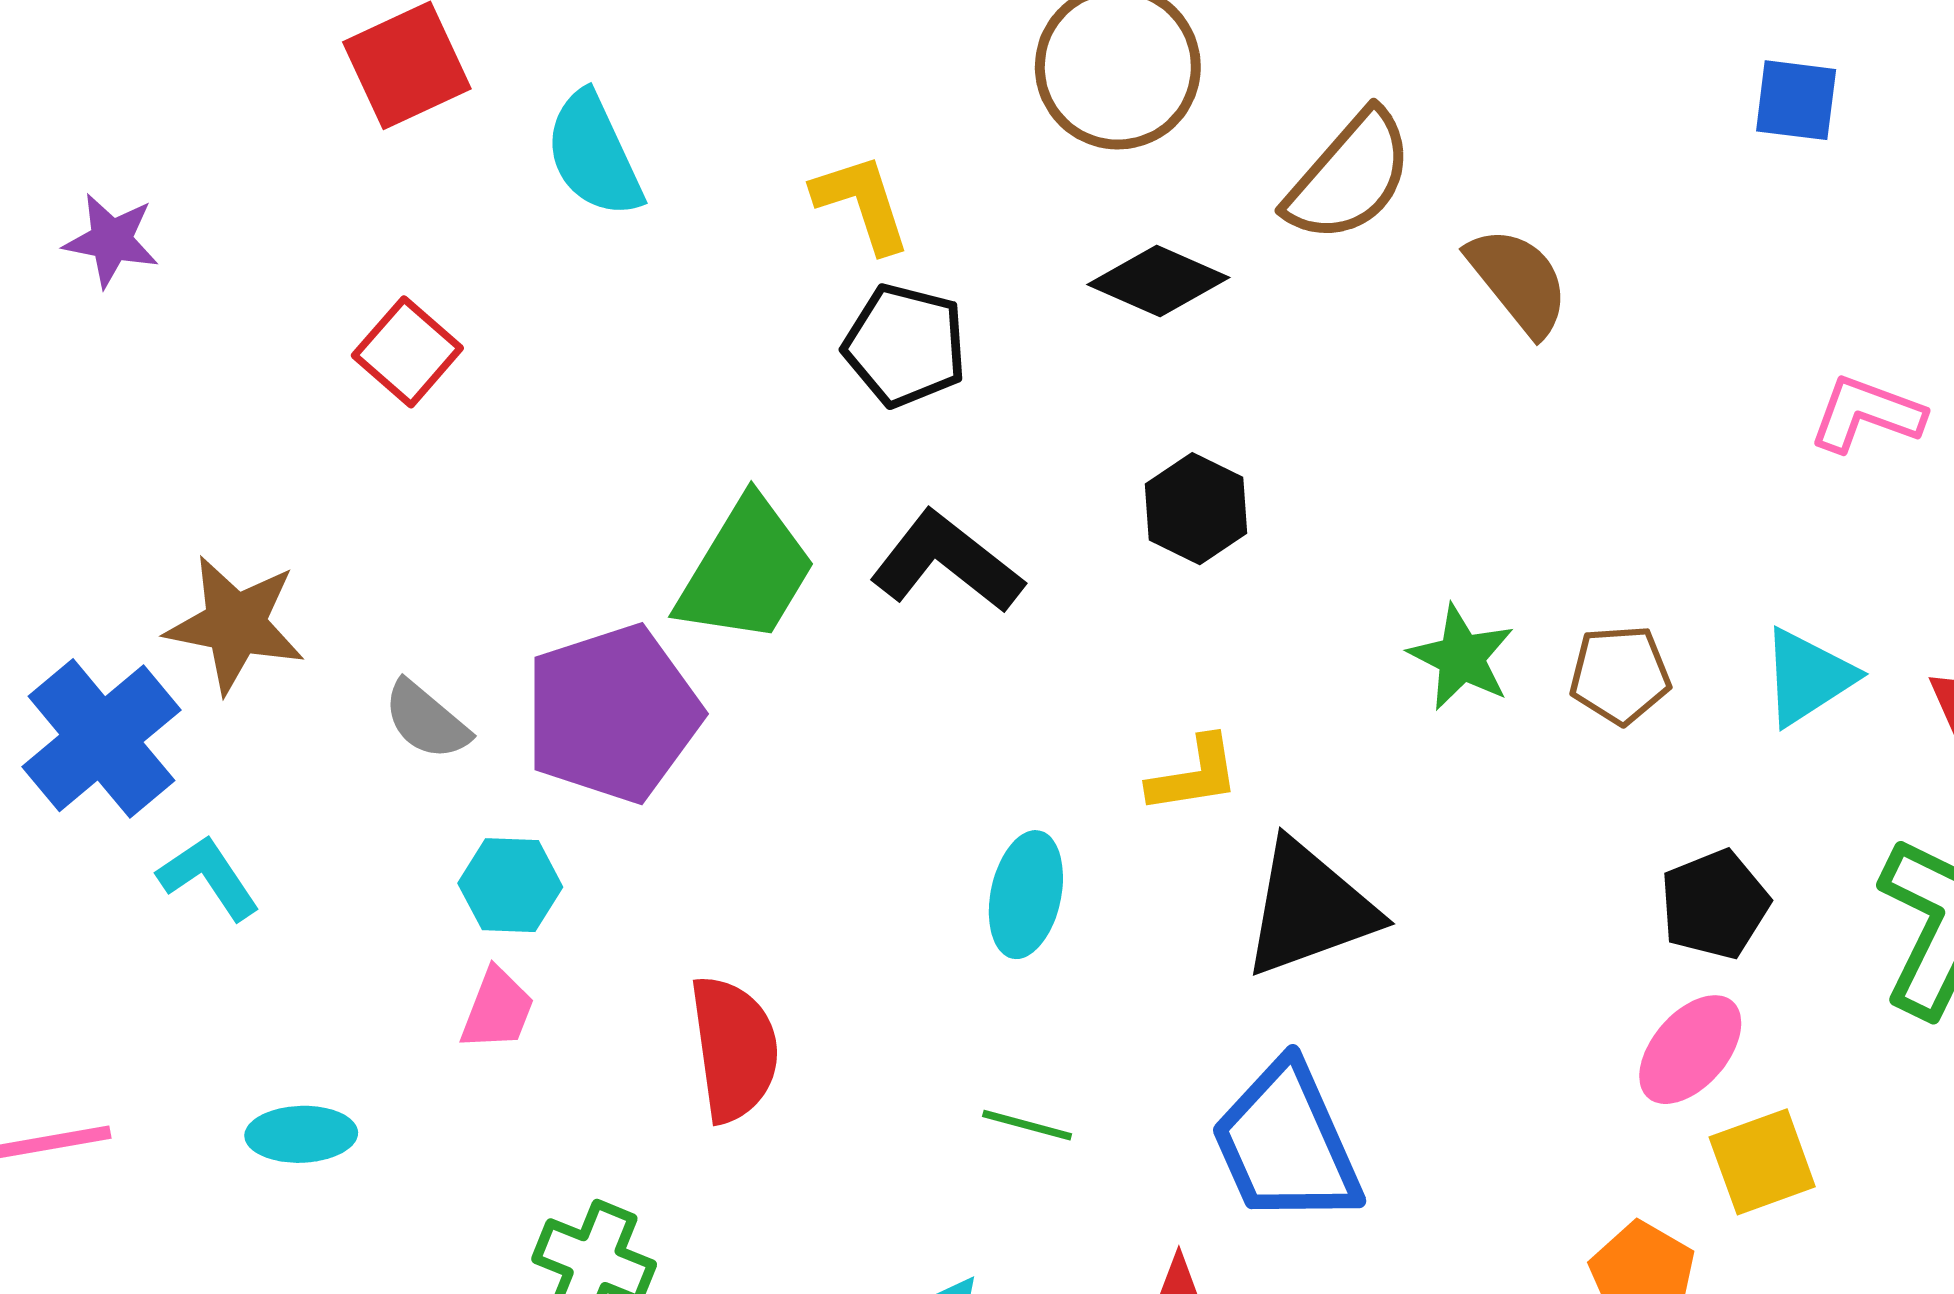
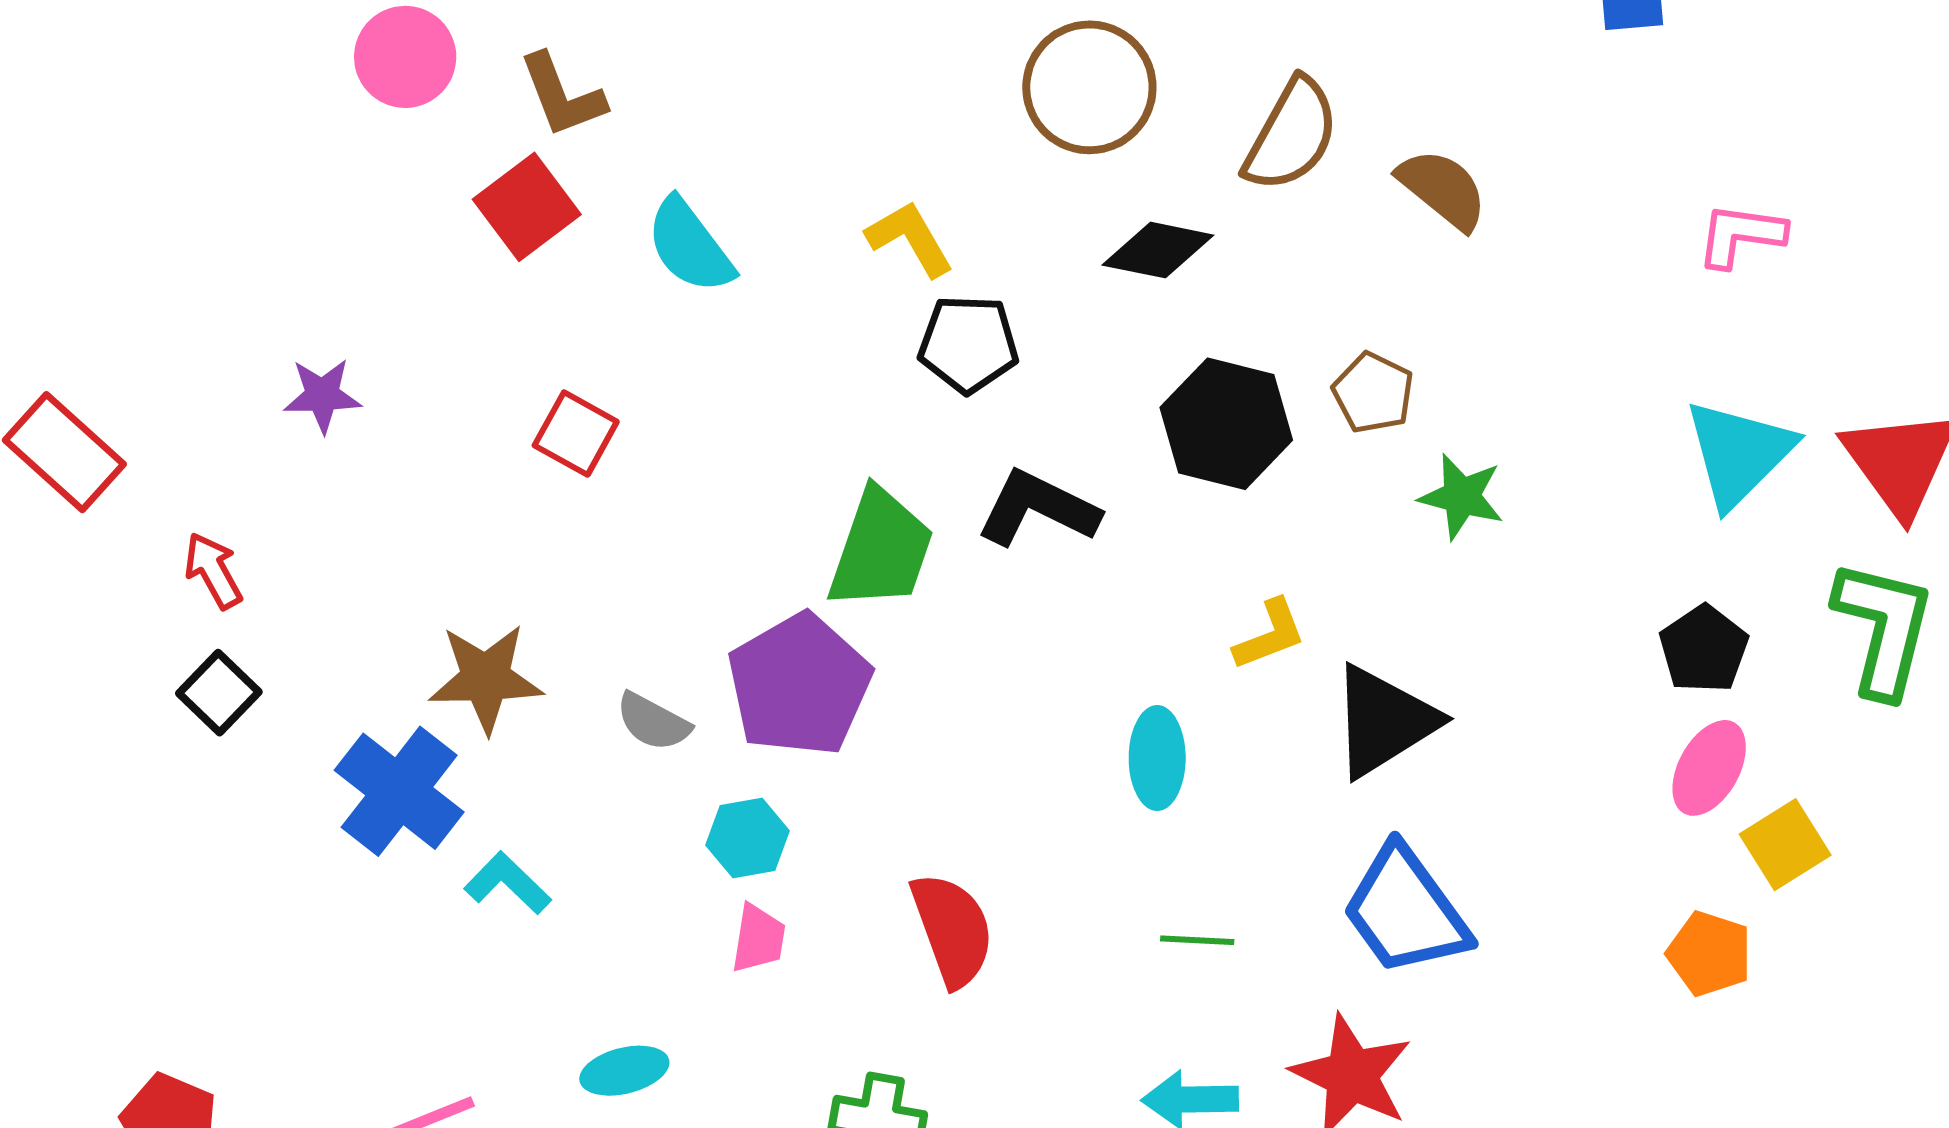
black hexagon: (1196, 509) -> (1226, 424), size x1.5
brown pentagon: (1620, 675) -> (1373, 393), moved, turned -30
cyan triangle: (1808, 677) -> (1739, 453), size x1.4

